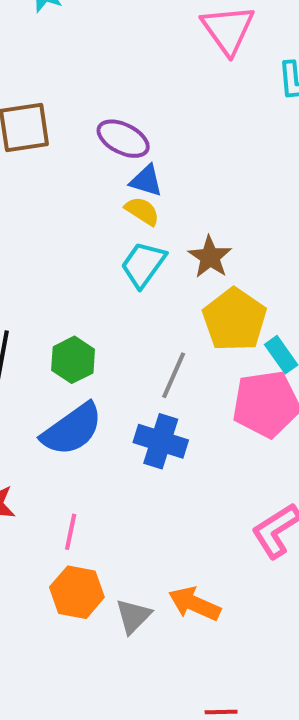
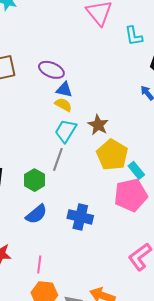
gray line: (174, 375) -> (58, 159), moved
blue semicircle: (72, 429) -> (36, 214), size x0.7

